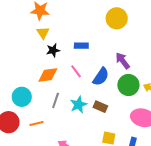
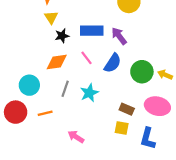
blue rectangle: (81, 46) -> (92, 31), size x1.5
purple arrow: (123, 61) -> (119, 36), moved
brown rectangle: (100, 107) -> (127, 109), moved

